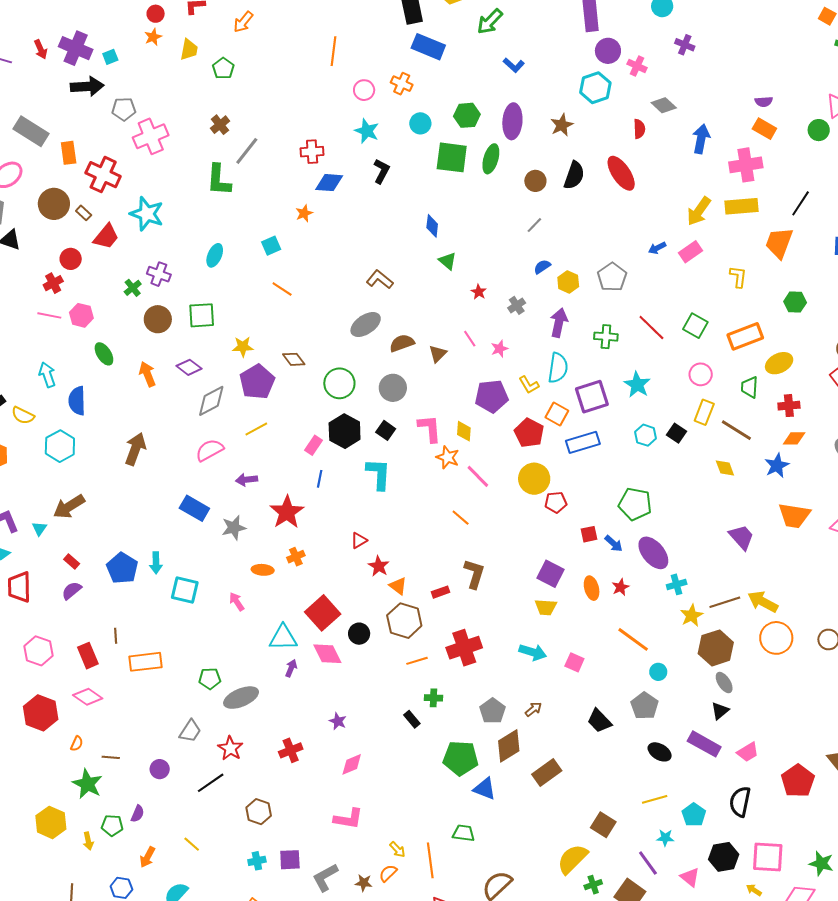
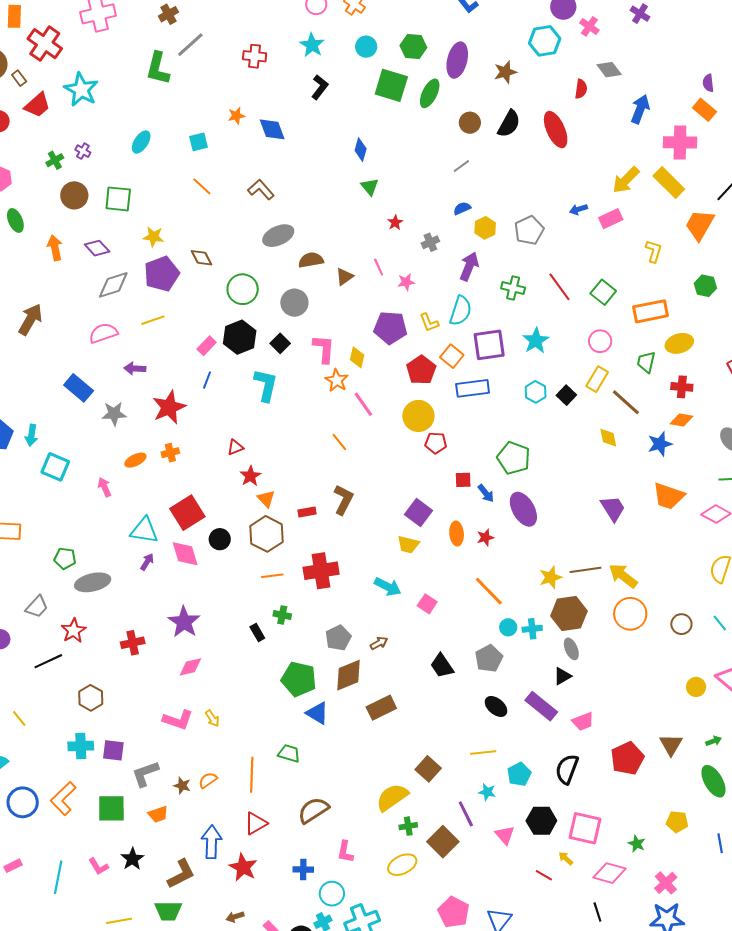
purple semicircle: (764, 102) -> (708, 83), turned 78
blue diamond: (329, 183) -> (272, 129), moved, turned 56
yellow rectangle: (742, 206) -> (669, 182), turned 40
purple cross: (159, 274) -> (83, 151), size x0.7
brown L-shape: (380, 279) -> (261, 190), moved
orange ellipse: (263, 570) -> (135, 460), turned -40
cyan cross: (677, 584) -> (532, 629), moved
purple star: (338, 721) -> (184, 622), size x1.8
yellow arrow: (397, 850) -> (212, 718), moved
cyan cross: (257, 861) -> (81, 746), size x1.4
green star: (821, 863) -> (637, 844), size x0.7

